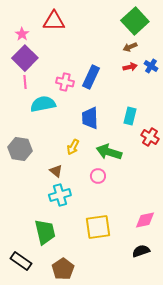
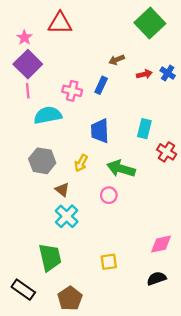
brown arrow: (130, 47) -> (117, 60), moved
blue rectangle: (91, 77) -> (101, 85), size x0.7
gray hexagon: (20, 149) -> (42, 161), moved
cyan cross: (60, 195) -> (67, 216), turned -30
yellow square: (98, 227) -> (109, 262), moved, size x0.6

